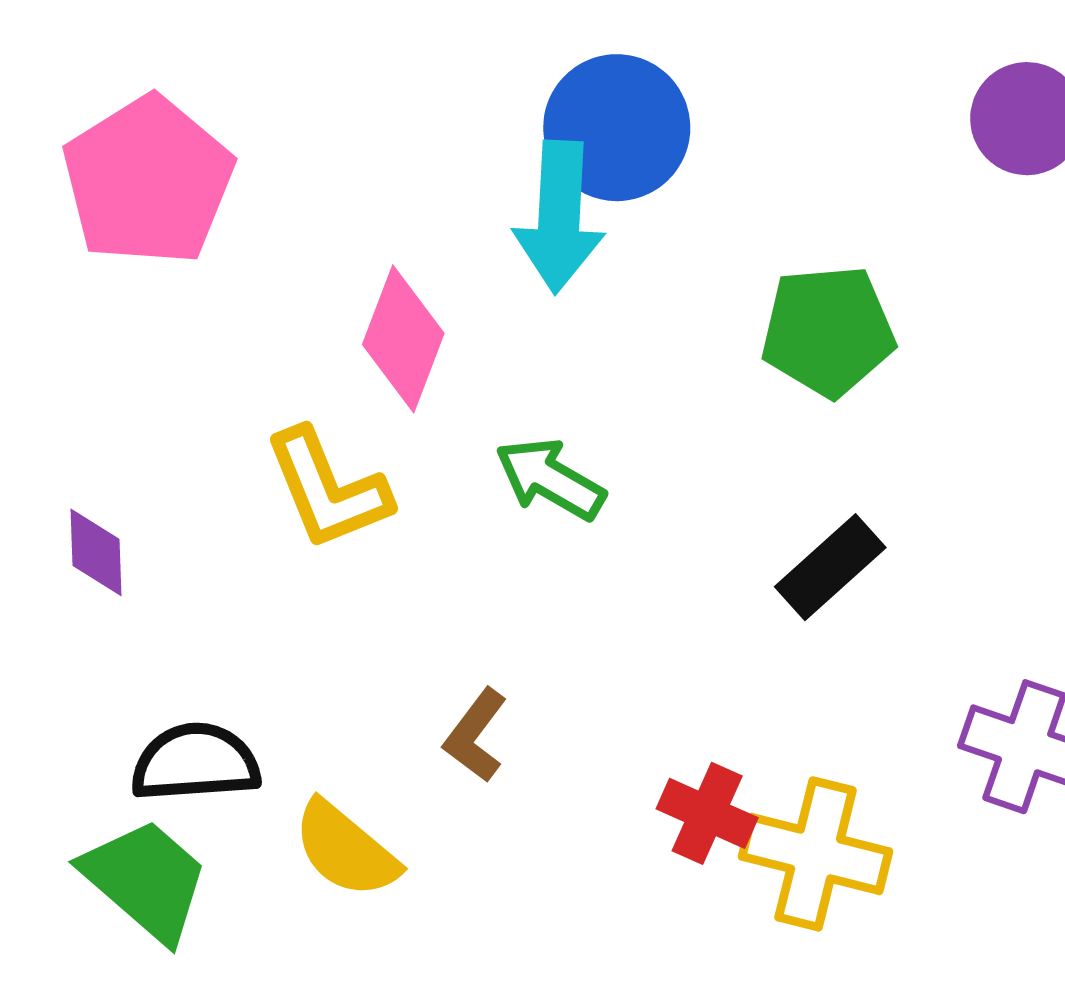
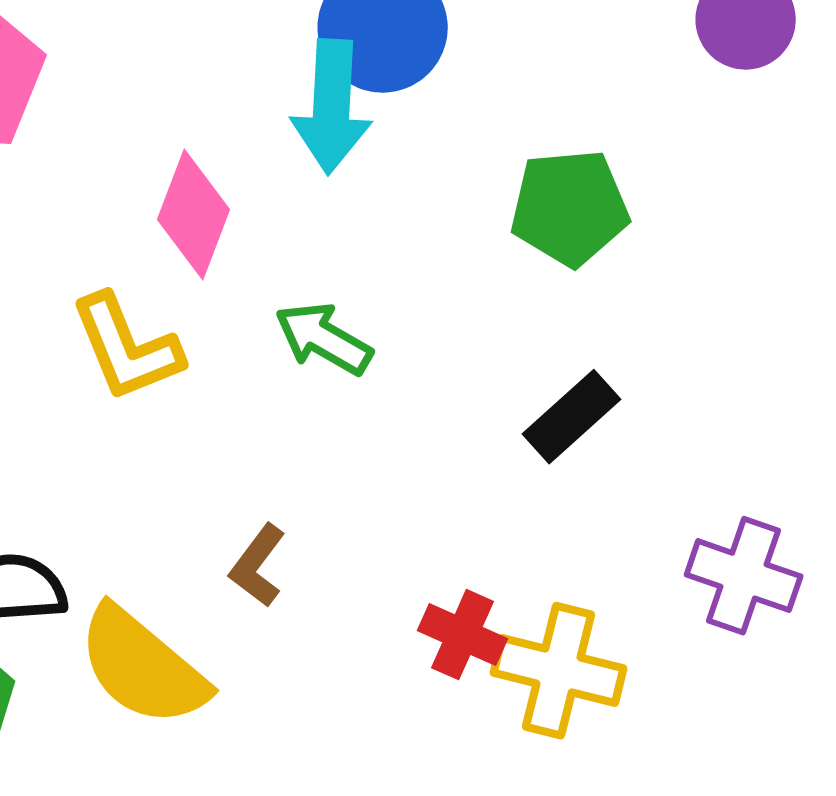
yellow semicircle: (346, 849) -> (143, 667), size x1.4

